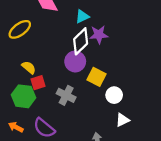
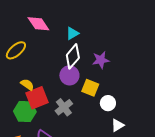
purple star: (99, 35) -> (101, 60), moved
red square: (38, 83) -> (37, 98), size x1.6
gray cross: (66, 95) -> (64, 107), turned 30

